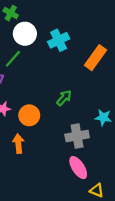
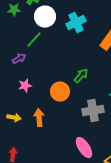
orange circle: (29, 115) -> (60, 92), moved
pink ellipse: (78, 168) -> (84, 148), moved

